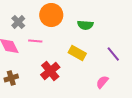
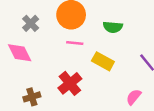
pink line: (35, 41) -> (75, 43), moved
brown cross: (11, 78) -> (32, 97), moved

